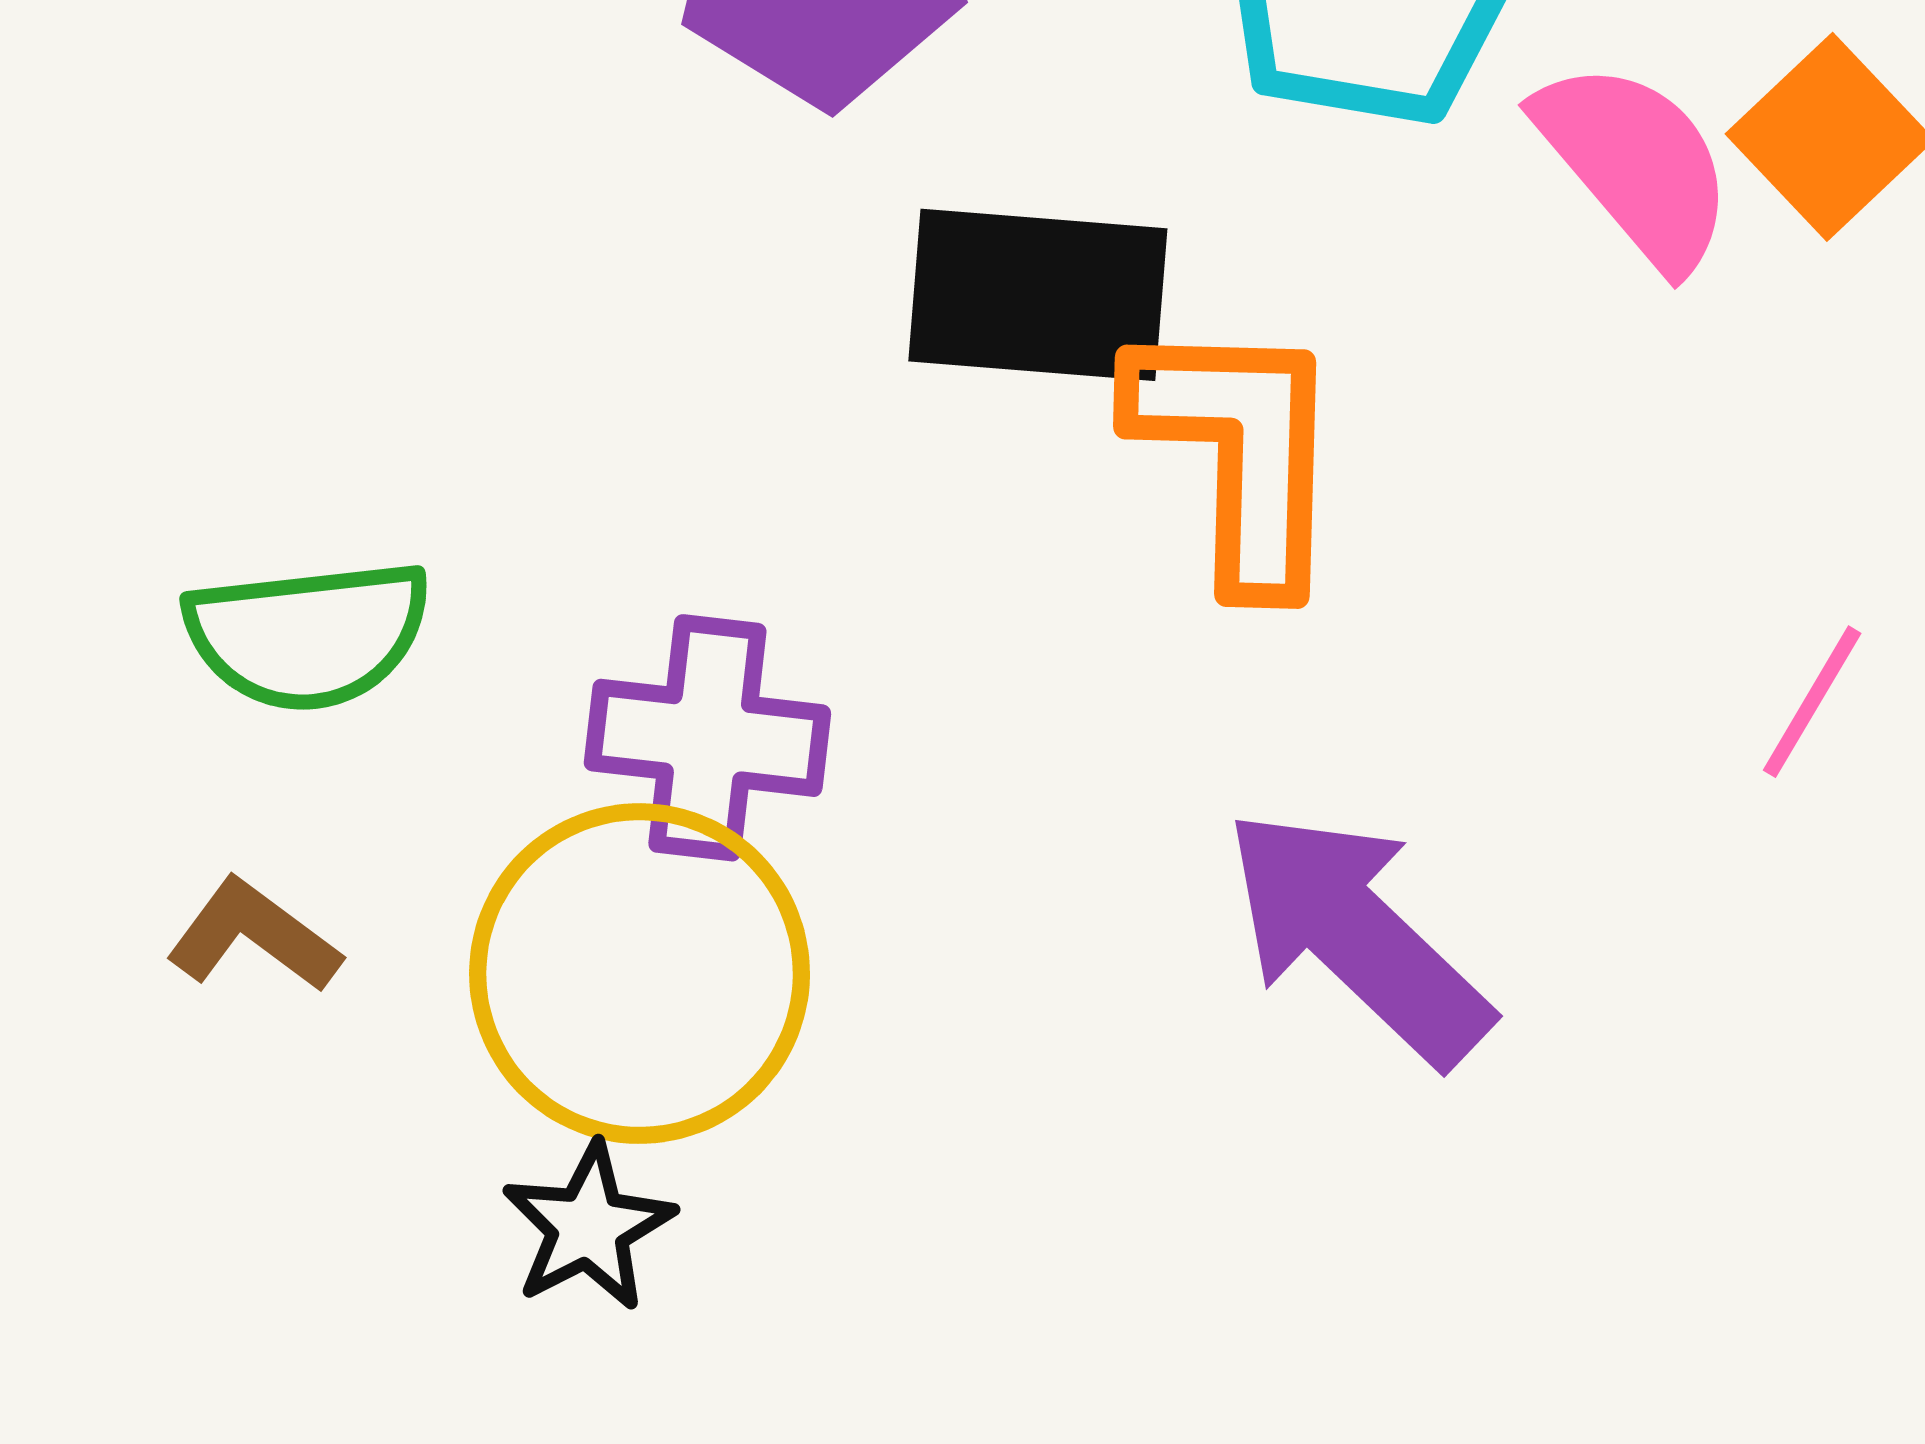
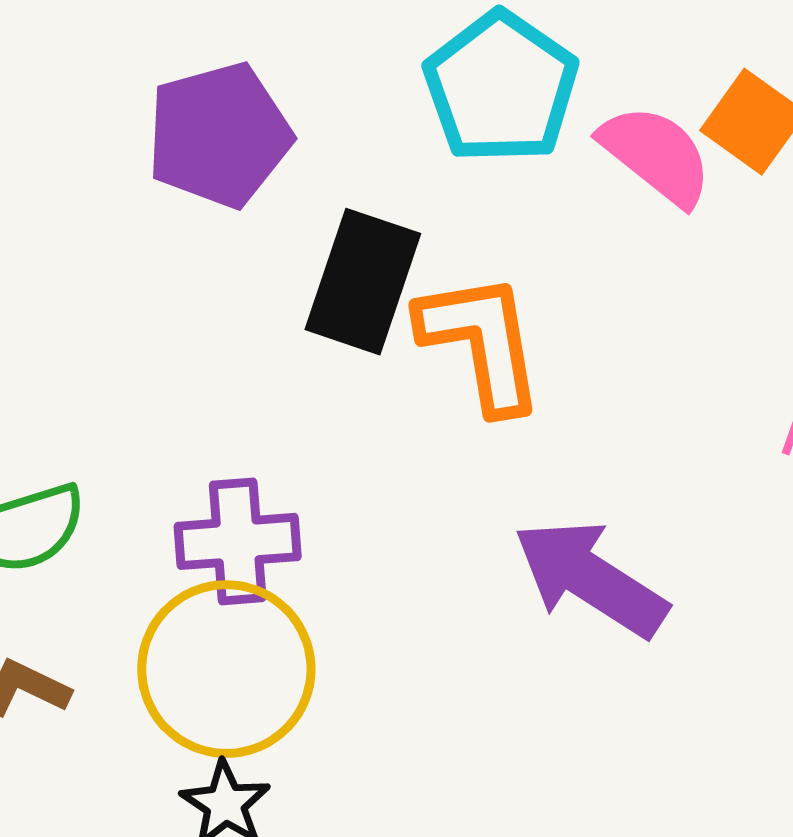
black rectangle: (1038, 295) -> (363, 282), turned -65

